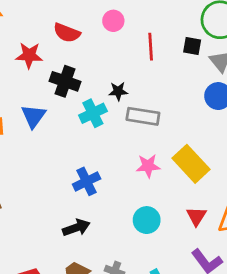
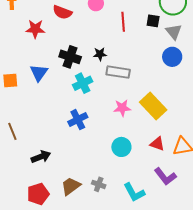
black cross: (65, 81) -> (70, 57), moved
cyan cross: (93, 113) -> (83, 83), moved
red triangle: (196, 216) -> (157, 144), turned -42
black arrow: (76, 228) -> (41, 157), moved

